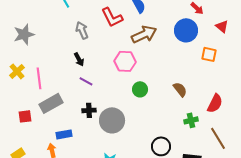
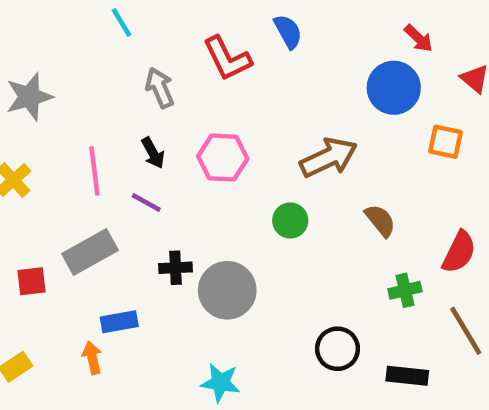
brown arrow: (144, 34) -> (328, 158), moved
pink hexagon: (125, 61) -> (223, 158), moved
pink line: (39, 78) -> (94, 171), moved
purple line: (86, 81) -> (146, 203), moved

